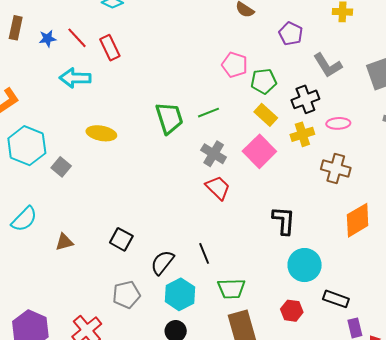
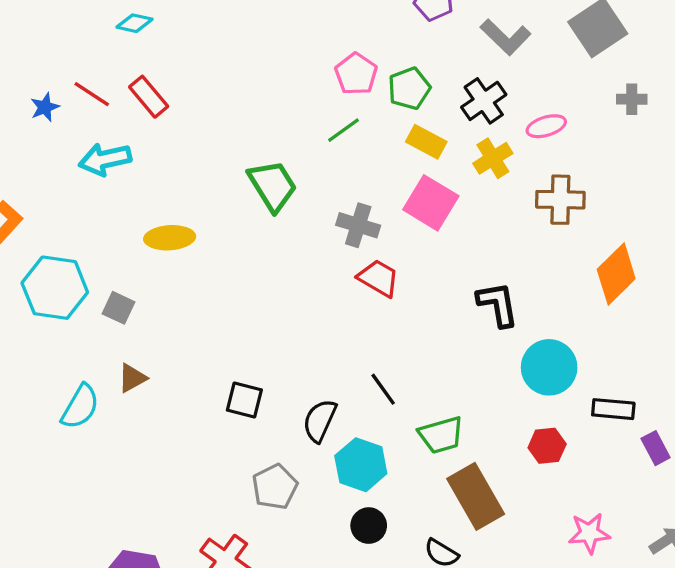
pink pentagon: (235, 65) -> (356, 74), turned 30
green line: (209, 113) -> (344, 130), moved
brown triangle: (64, 242) -> (132, 378), moved

